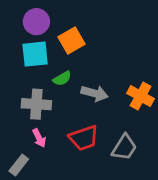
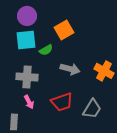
orange square: (72, 41) -> (64, 30), moved
green semicircle: (62, 78) -> (46, 50), moved
gray rectangle: (19, 165) -> (14, 122), turned -35

